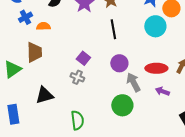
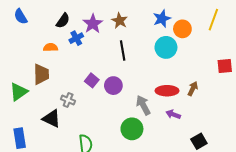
blue cross: (25, 17) -> (76, 38), moved
purple circle: (119, 63) -> (113, 86), moved
gray cross: (77, 77) -> (68, 100), moved
black triangle: (44, 95) -> (52, 119), turned 42

